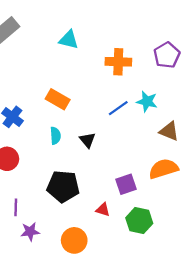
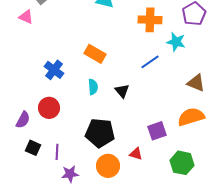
cyan star: (147, 101) -> (176, 42), moved
green hexagon: (139, 221) -> (182, 163), moved
orange circle: (74, 240) -> (108, 166), moved

